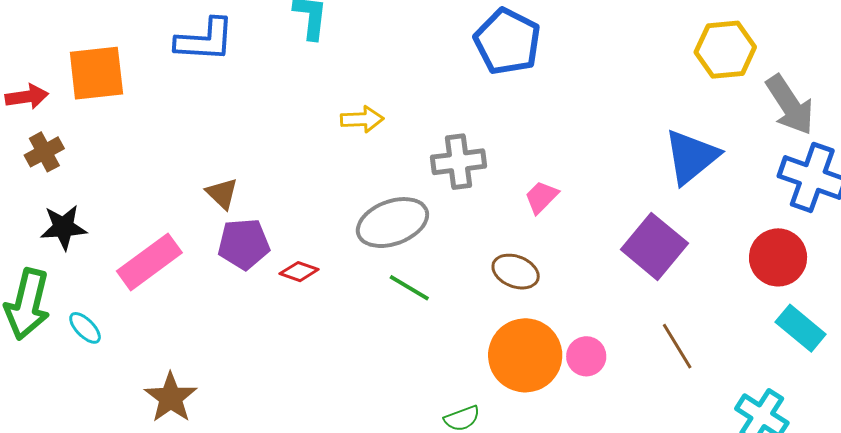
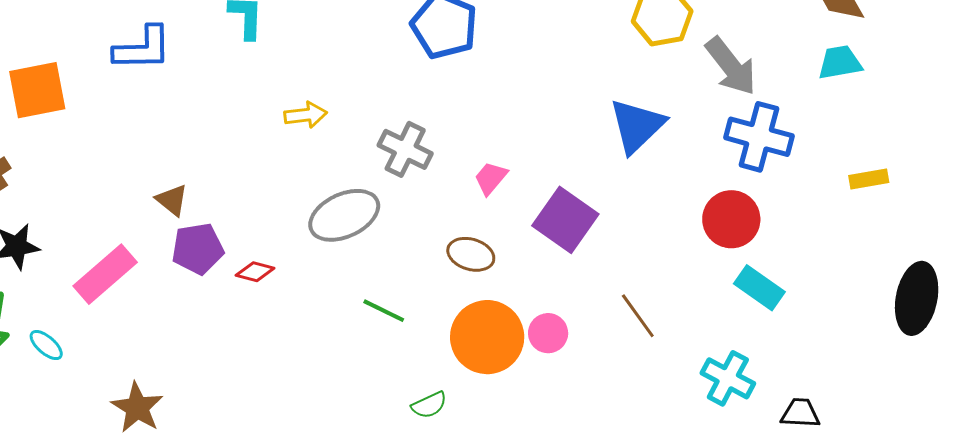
gray cross: (459, 162) -> (405, 149), turned 38
purple square: (654, 246) -> (565, 220), moved
green line: (409, 288) -> (384, 311), moved

